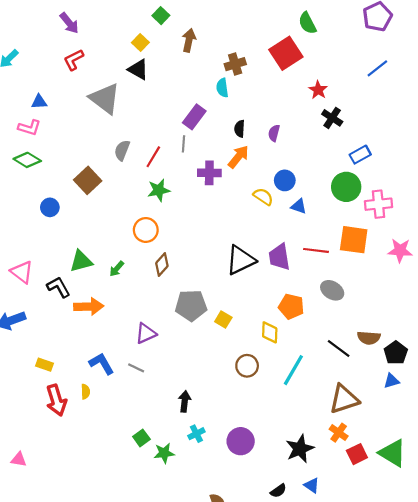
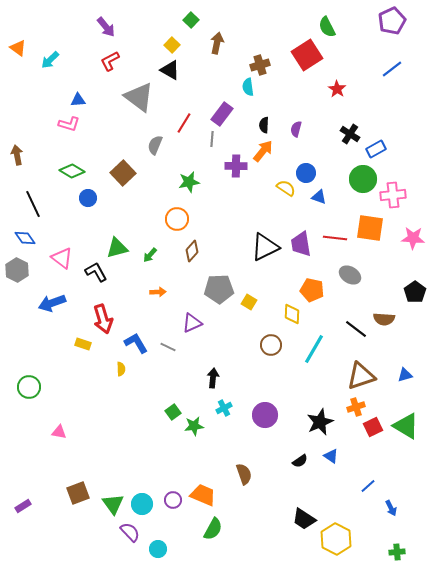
black cross: (332, 118) -> (350, 134), moved
red line: (153, 157) -> (184, 123), moved
green diamond: (27, 160) -> (72, 171), moved
orange arrow: (89, 306) -> (158, 292), moved, size x0.6
purple triangle: (146, 333) -> (192, 323), moved
black pentagon: (396, 353) -> (415, 292), moved
blue triangle: (391, 381) -> (405, 375), moved
red arrow: (56, 400) -> (103, 319), moved
orange cross: (339, 433) -> (356, 407), turned 36

